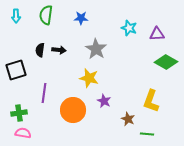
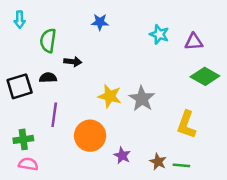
green semicircle: (46, 15) -> (48, 41), moved
gray star: (96, 49) -> (142, 99), moved
black semicircle: (40, 50) -> (48, 78), moved, turned 80
purple star: (104, 101) -> (122, 155), moved
brown star: (128, 119) -> (158, 162), moved

